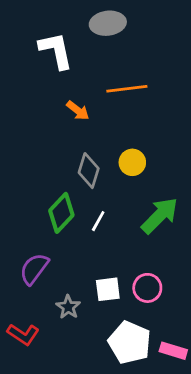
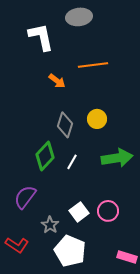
green arrow: (160, 216) -> (117, 158), turned 36
white square: (108, 289) -> (79, 212), turned -30
white pentagon: (130, 342) -> (70, 251), moved

